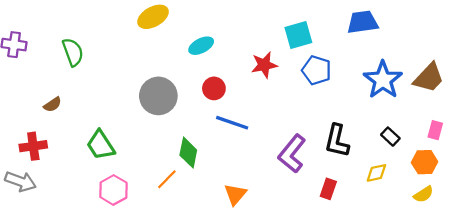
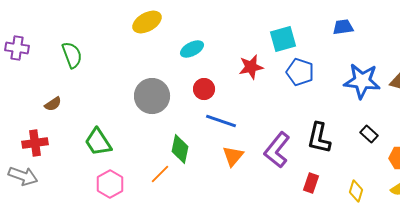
blue trapezoid: (363, 22) -> (343, 27), size x0.7
blue star: (383, 80) -> (362, 81), turned -30
yellow diamond: (376, 173) -> (356, 191), moved, turned -60
orange triangle: (235, 194) -> (233, 156), moved

